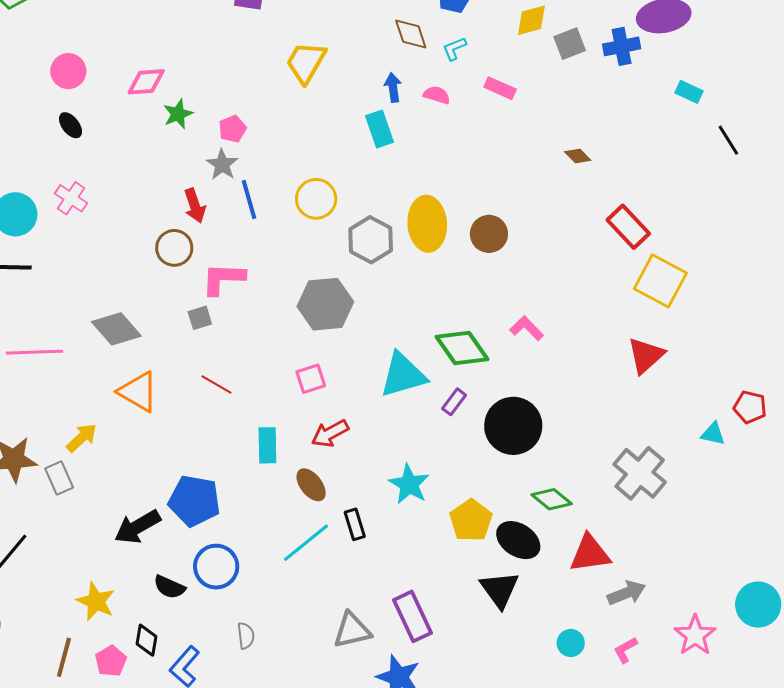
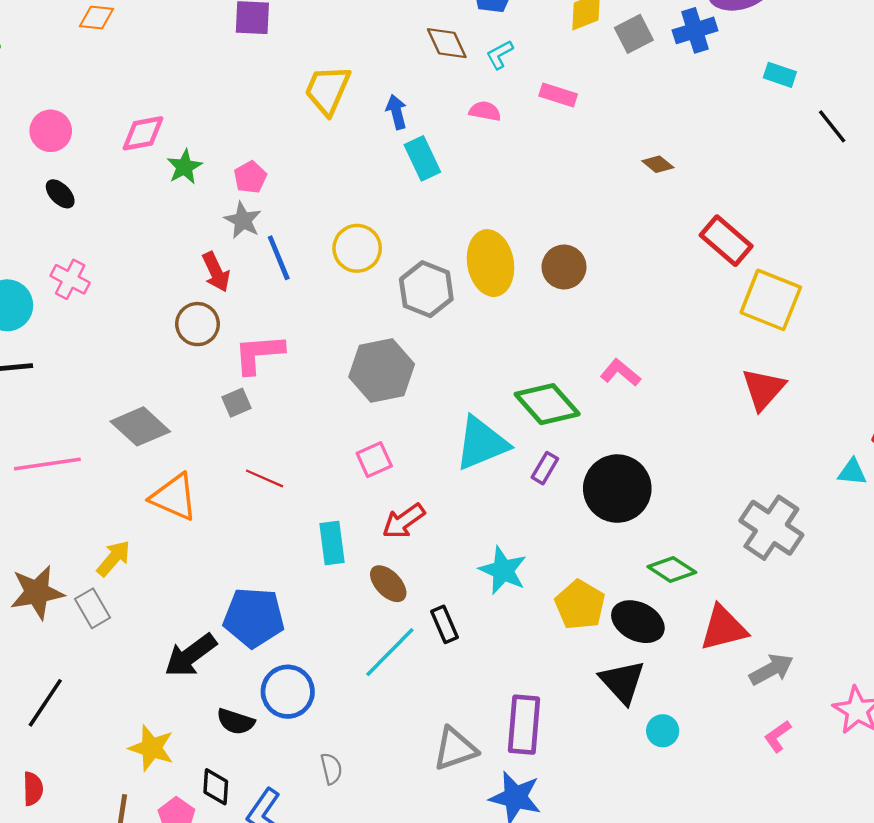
blue arrow: (393, 87) -> (396, 112), moved
purple rectangle: (413, 616) -> (524, 725), turned 36
cyan circle: (571, 643) -> (663, 731), moved

